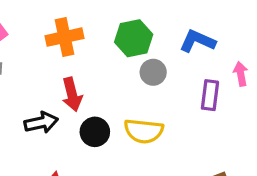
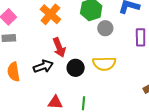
orange cross: (65, 37) -> (50, 14), turned -30

